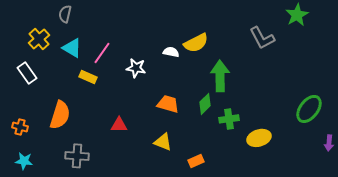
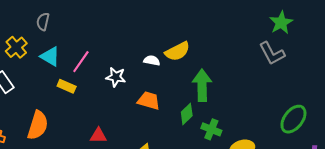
gray L-shape: (262, 38) -> (272, 53), moved
orange trapezoid: (168, 104) -> (149, 101), moved
green cross: (229, 119) -> (211, 129), turned 30

